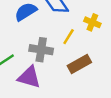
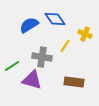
brown rectangle: (79, 64) -> (74, 82), moved, turned 36

